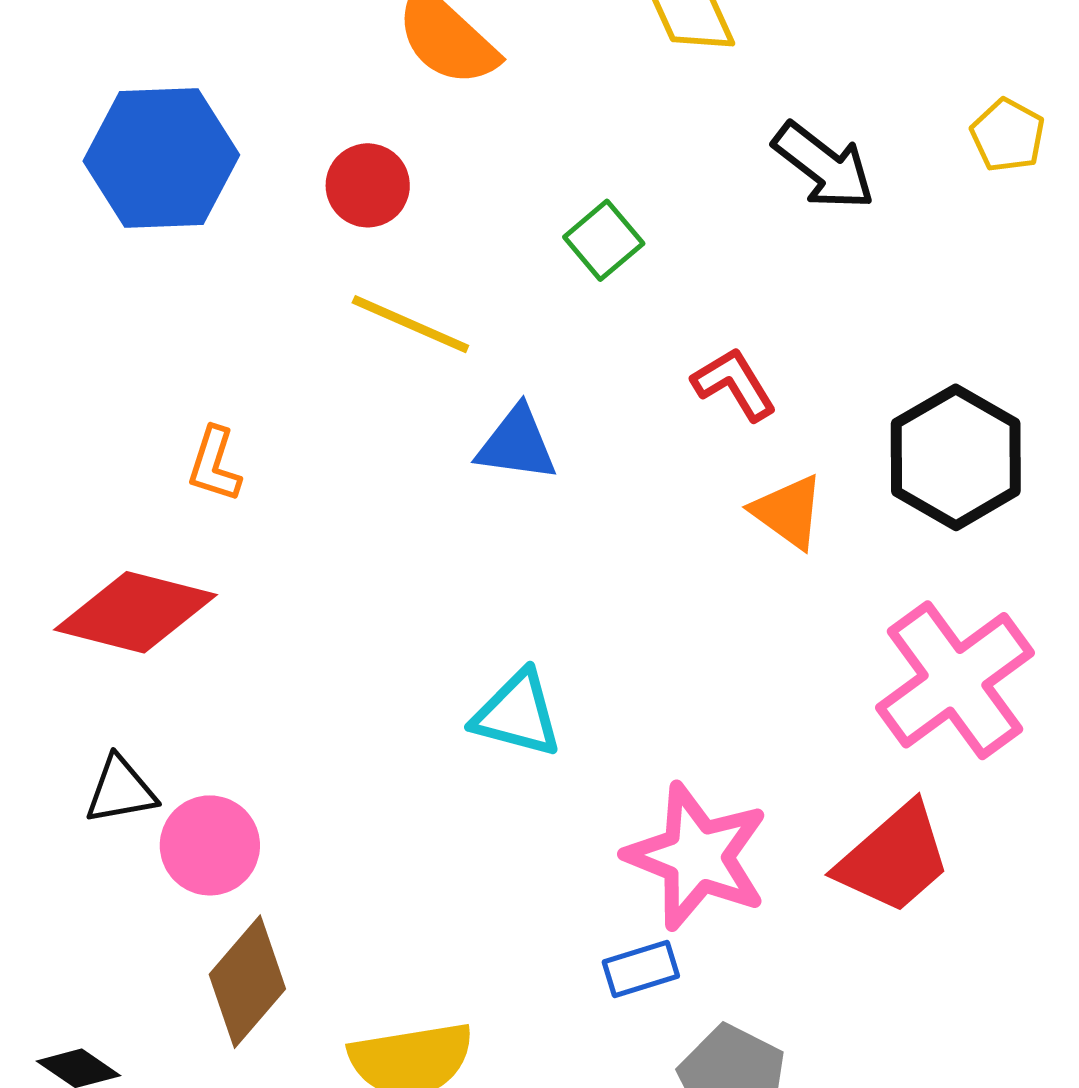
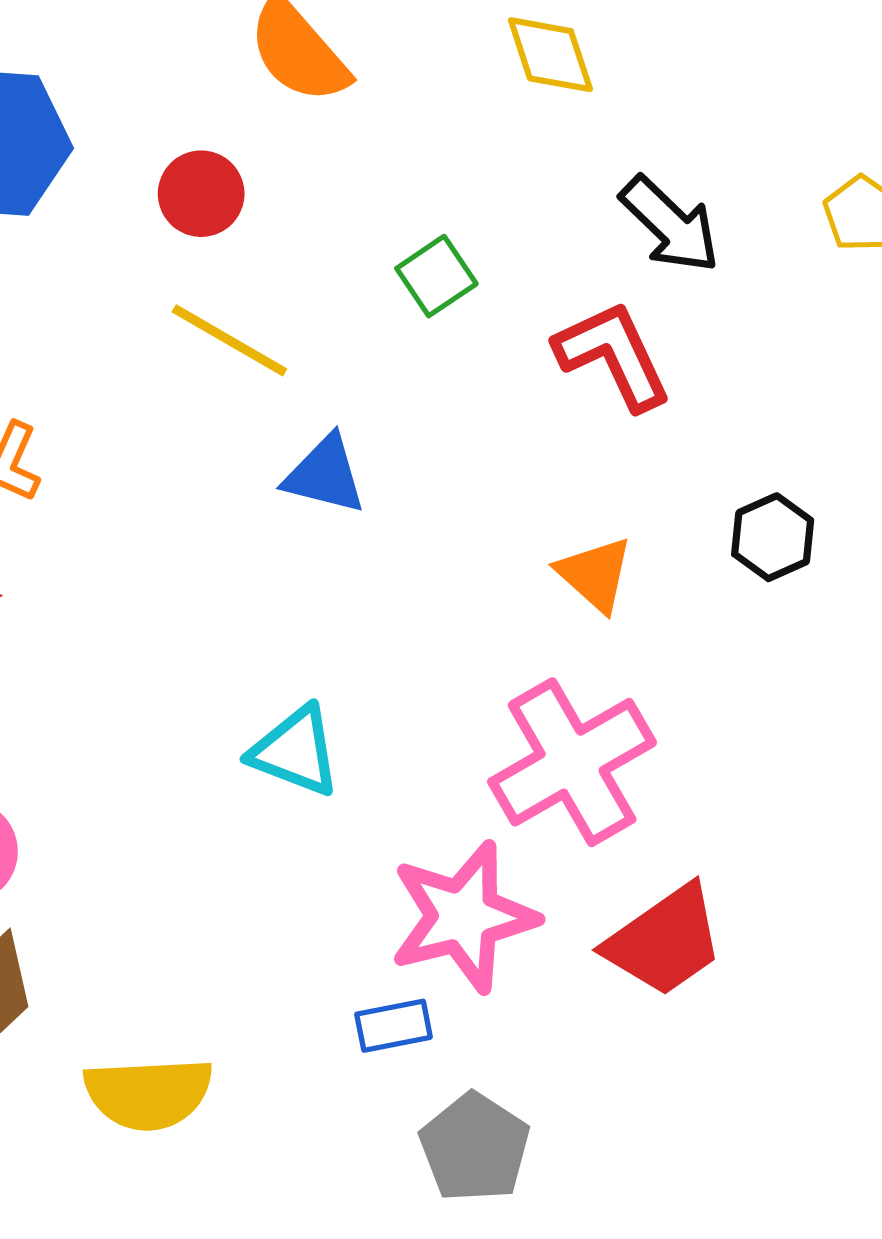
red L-shape: (734, 384) -> (613, 355), moved, size x1.4
black hexagon: (956, 457) -> (773, 537), size x0.6
pink cross: (955, 680) -> (572, 762), moved
pink star: (697, 856) -> (463, 917), turned 30

